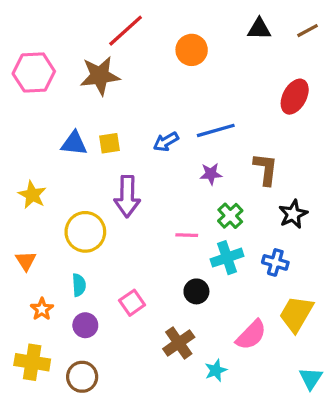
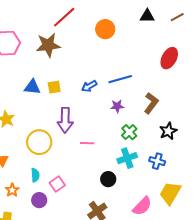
brown L-shape: (266, 169) -> (151, 103), turned 30
pink line: (187, 235) -> (87, 143), moved
pink square: (132, 303) -> (57, 184), moved

